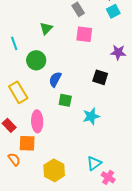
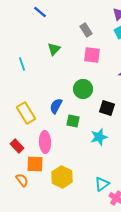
green circle: (36, 60) -> (83, 89), moved
black square: (100, 77) -> (107, 108), moved
blue semicircle: (55, 79) -> (56, 106), moved
yellow hexagon: (54, 170) -> (62, 177), moved

